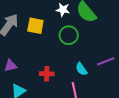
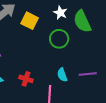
red cross: (47, 74) -> (26, 79), moved

